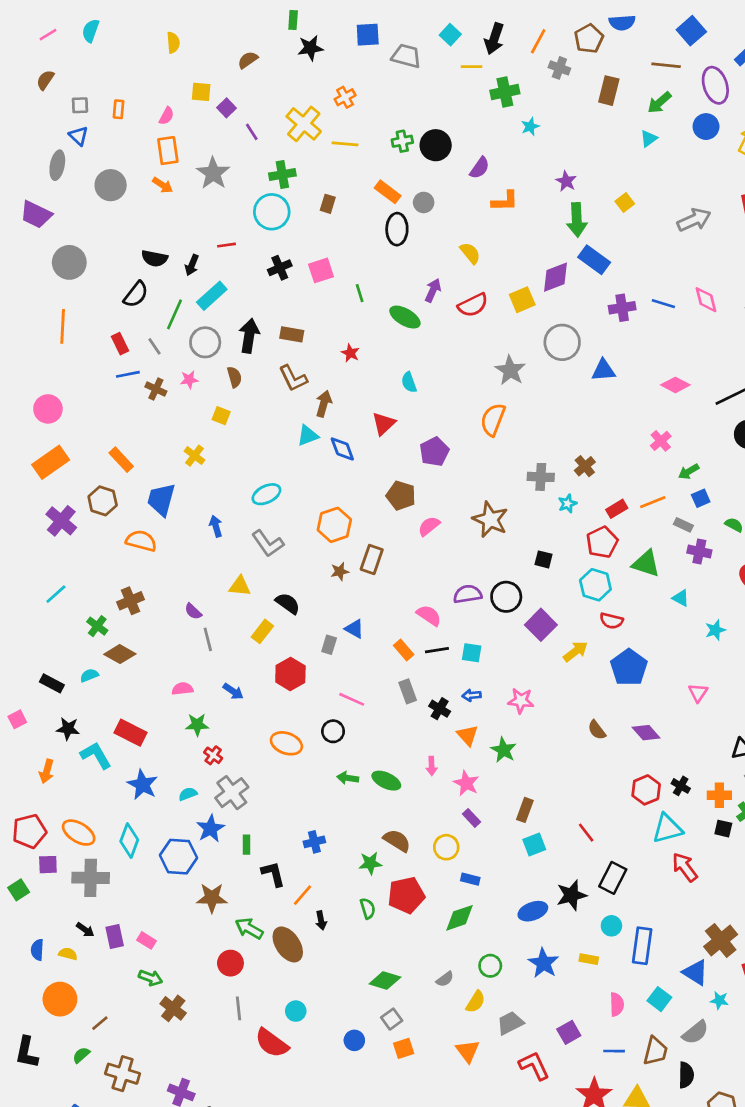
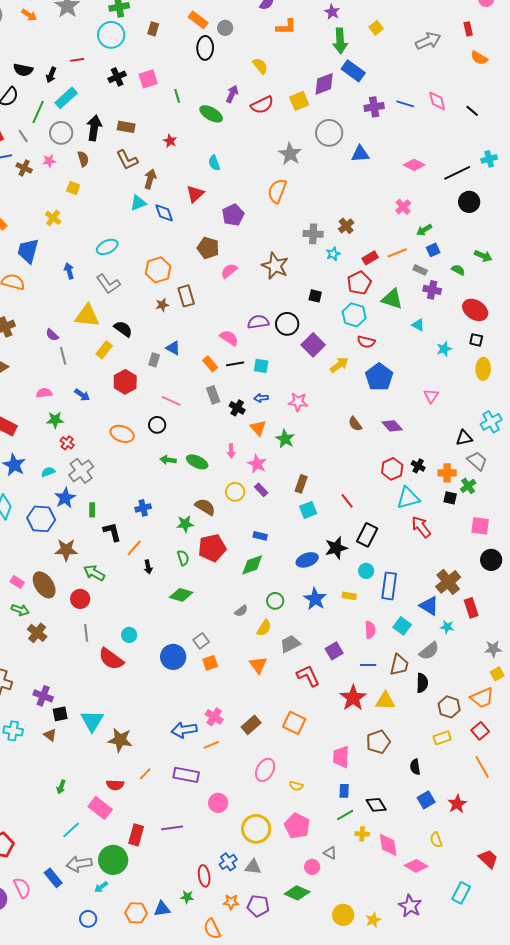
brown rectangle: (372, 559) -> (186, 296), turned -35
yellow triangle: (240, 586) -> (87, 316), size x1.5
yellow circle: (446, 847) -> (235, 492), moved
brown ellipse: (288, 944) -> (44, 585), moved
green diamond: (385, 980) -> (181, 595), moved
blue circle: (354, 1040) -> (173, 657), size x1.6

